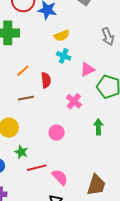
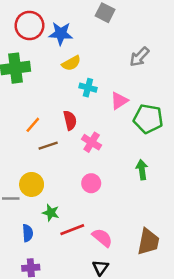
yellow semicircle: (62, 36) -> (71, 63), moved
gray arrow: (108, 36) -> (139, 57), turned 72
orange line: (23, 71) -> (33, 125), moved
pink cross: (74, 101) -> (92, 142), moved

